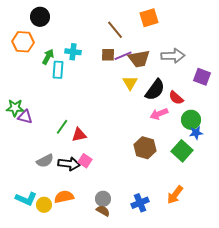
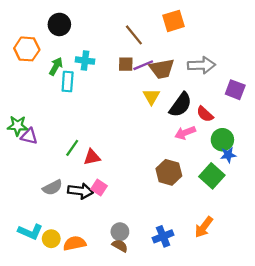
black circle: (40, 17) -> (59, 24), moved
orange semicircle: (64, 197) -> (75, 243), moved

